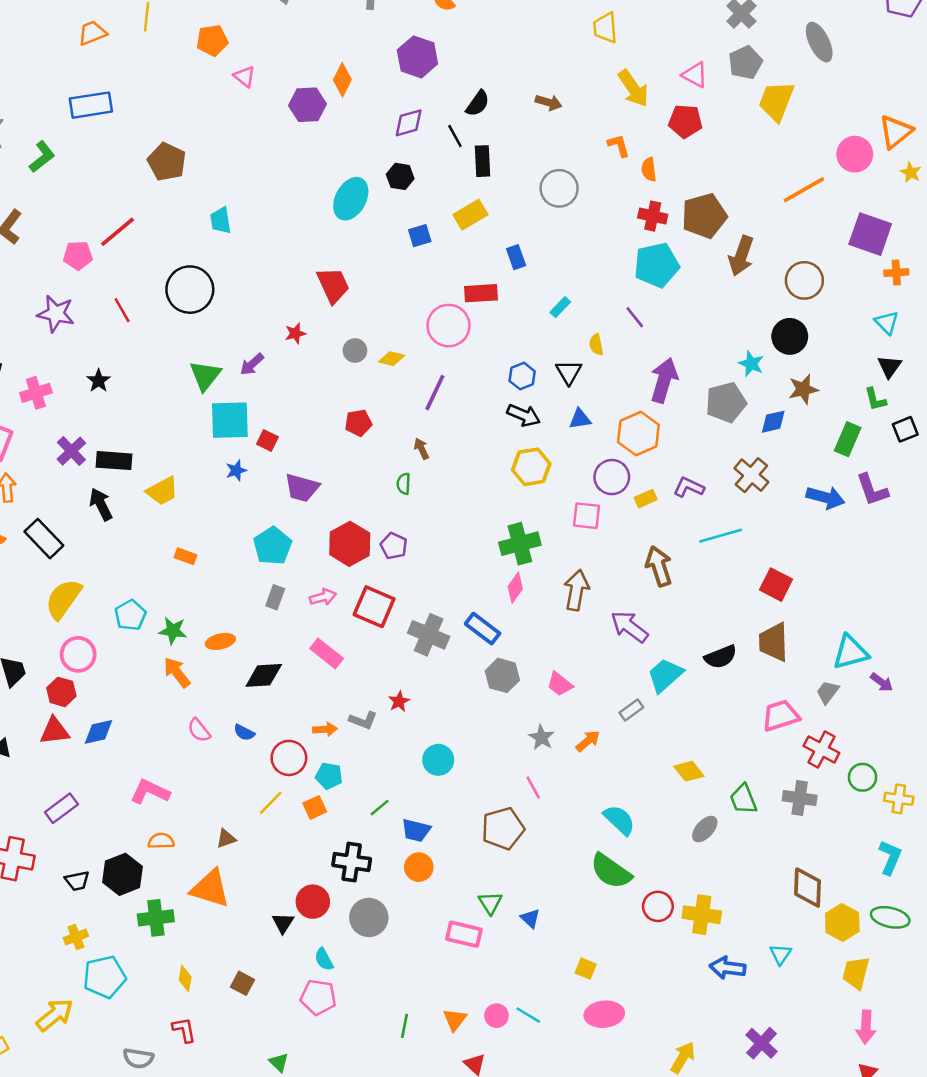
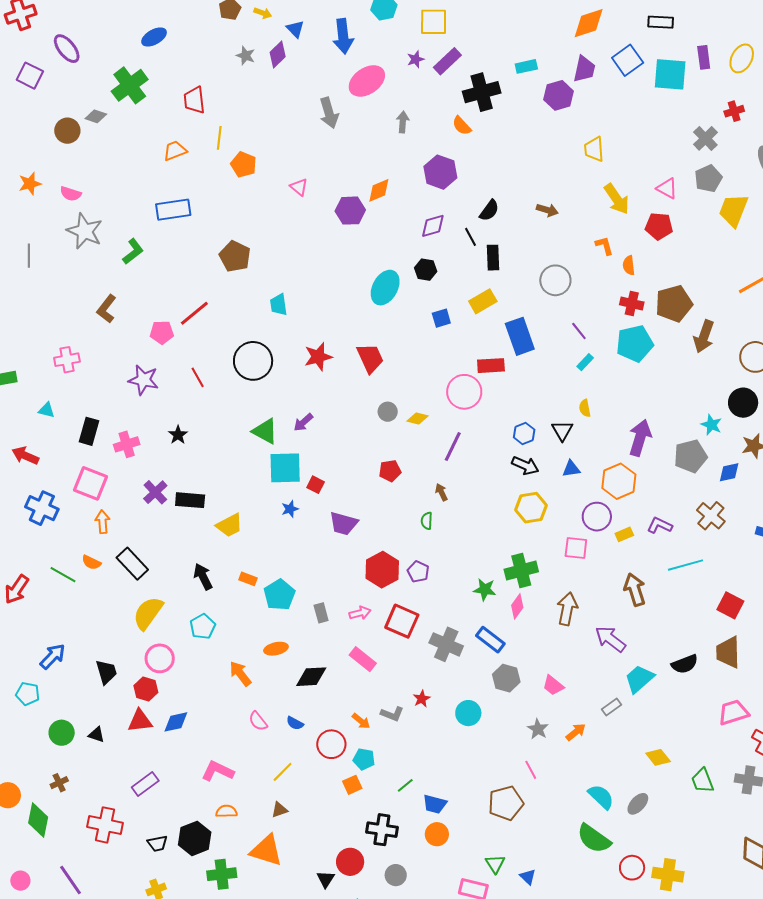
orange pentagon: (212, 40) -> (244, 165), moved, turned 30
orange diamond: (342, 80) -> (379, 190), turned 40
blue rectangle: (516, 257) -> (520, 336), size x1.8
cyan rectangle: (560, 307) -> (585, 362), moved
purple line: (635, 317) -> (579, 331), moved
red star: (295, 333) -> (318, 357), moved, size x1.6
green triangle: (205, 376) -> (265, 431), turned -40
black arrow: (101, 504) -> (203, 577), moved
cyan pentagon: (273, 546) -> (280, 595), moved
gray rectangle: (275, 597) -> (321, 613), turned -36
green star: (173, 631) -> (485, 589), moved
orange arrow: (325, 729) -> (361, 721), turned 42
cyan circle: (438, 760) -> (468, 713), moved
yellow line: (271, 803) -> (283, 772), moved
gray ellipse: (705, 829) -> (638, 804), moved
gray circle: (369, 917) -> (396, 875), size x0.7

